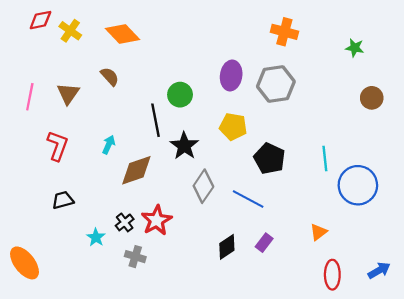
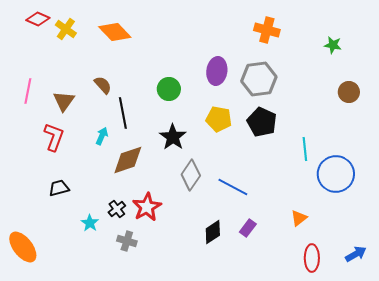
red diamond: (40, 20) -> (38, 19), turned 35
brown semicircle: (110, 77) -> (103, 85), moved
brown triangle: (68, 94) -> (64, 101), moved
black line: (156, 120) -> (123, 113), moved
black pentagon: (269, 159) -> (262, 122), moved

